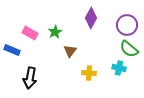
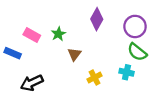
yellow cross: (89, 73) -> (95, 78), turned -32
black arrow: (30, 78) -> (32, 83), turned 55

